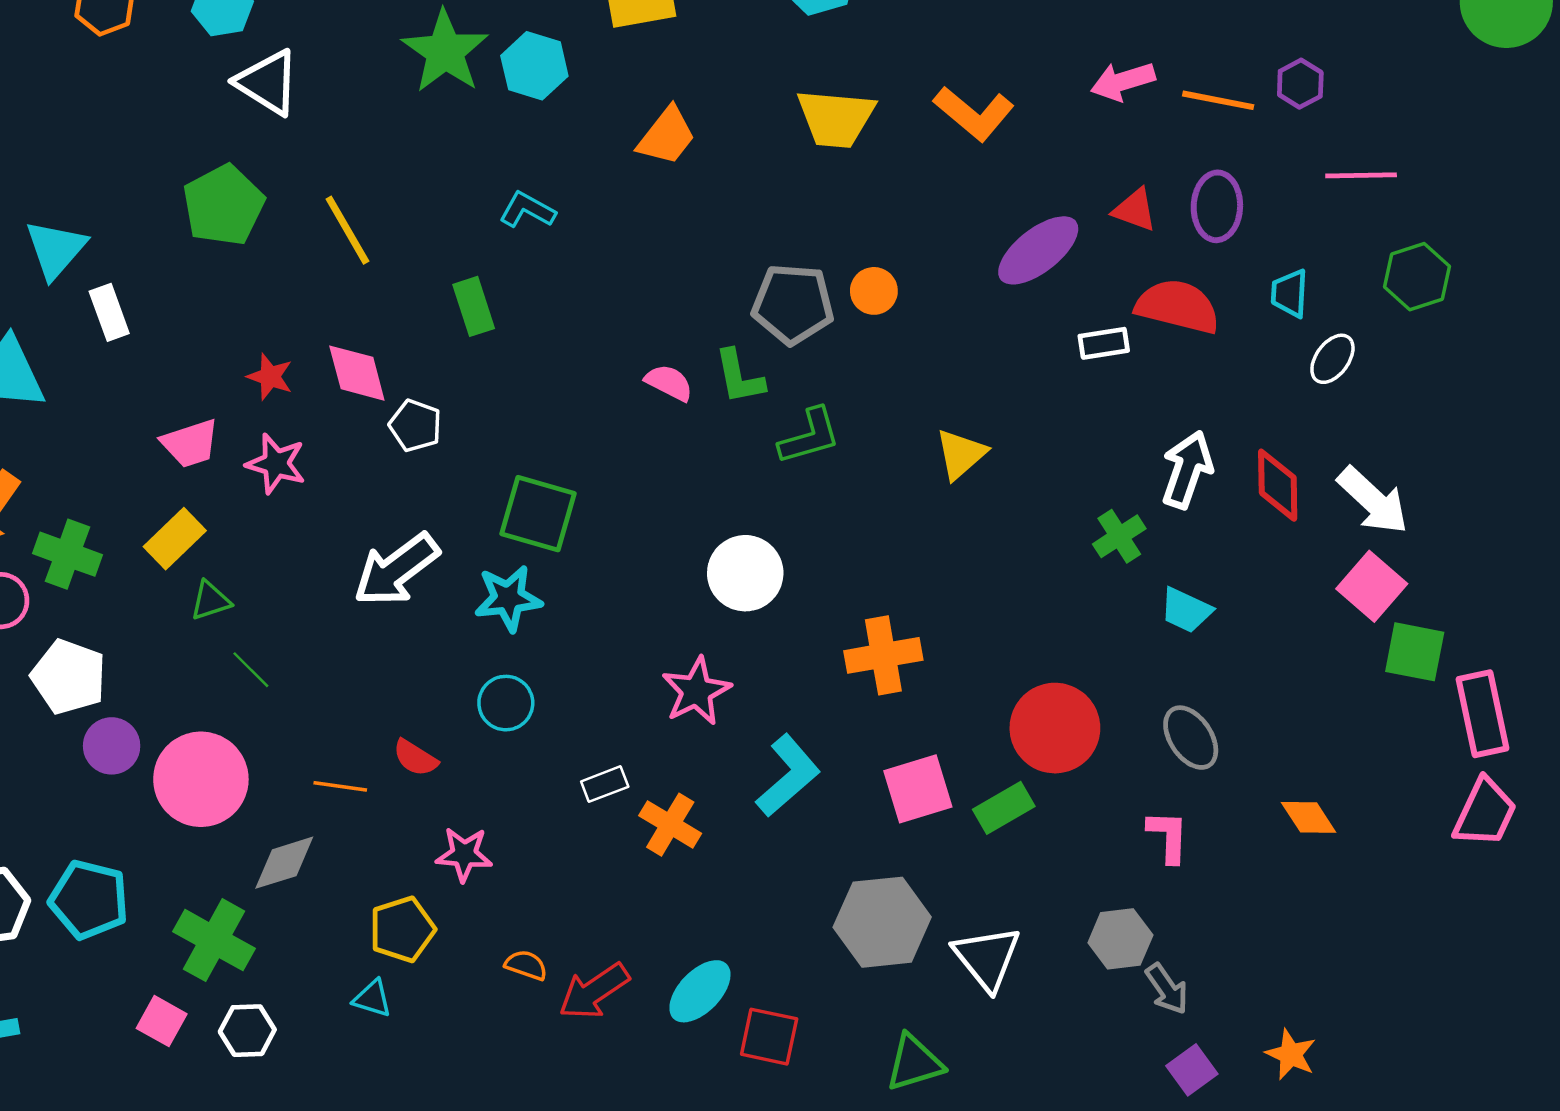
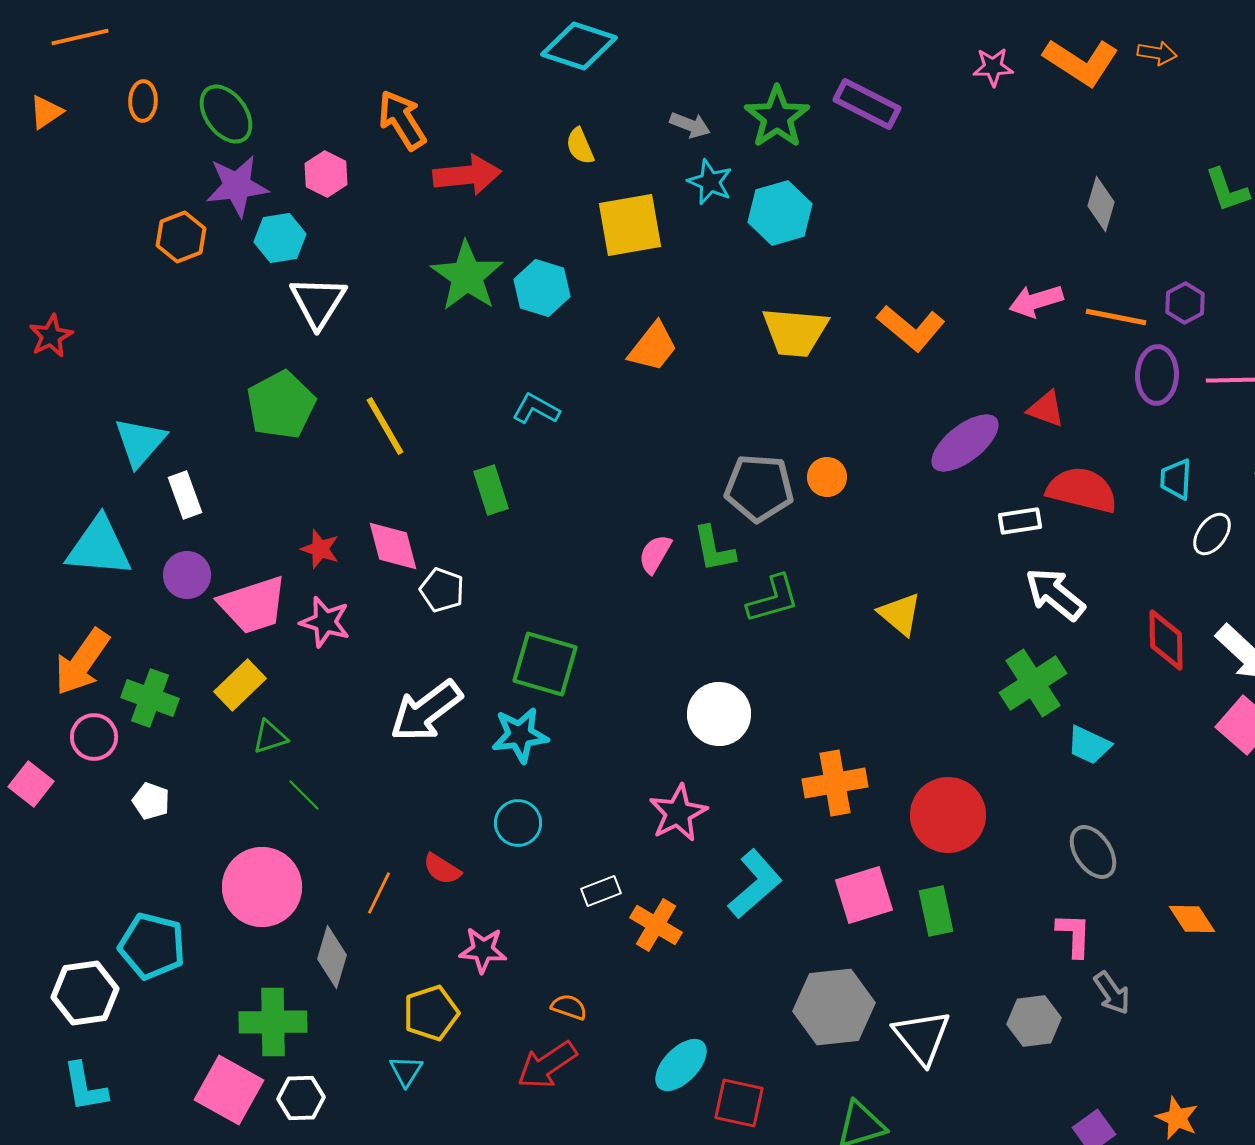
white triangle: (268, 82) -> (318, 302), turned 30
purple ellipse: (1217, 206) -> (1157, 375), moved
pink semicircle: (669, 383) -> (655, 554), turned -87
pink trapezoid: (190, 443) -> (253, 605), size x1.4
yellow triangle: (961, 454) -> (900, 614), turned -39
white arrow: (1187, 470) -> (1055, 594), moved, turned -70
green cross: (1119, 536) -> (1033, 683), size x1.5
white pentagon: (69, 677) -> (151, 801), size x0.6
red circle: (1055, 728) -> (948, 815), moved
purple circle: (112, 746) -> (187, 575), moved
orange line: (340, 786) -> (379, 893), turned -72
green rectangle: (1004, 808) -> (936, 911), turned -72
gray diamond: (284, 863) -> (332, 957), turned -56
cyan pentagon: (89, 900) -> (152, 946), moved
green cross: (214, 940) -> (273, 1022), turned -30
orange semicircle: (526, 965) -> (569, 1007), moved
gray arrow: (1167, 989) -> (1112, 993), moved
red arrow: (594, 991) -> (547, 1065), moved
cyan triangle: (372, 998) -> (406, 1071), turned 45
pink square: (162, 1021) -> (229, 1090), size x1.6

